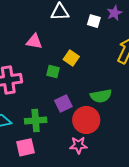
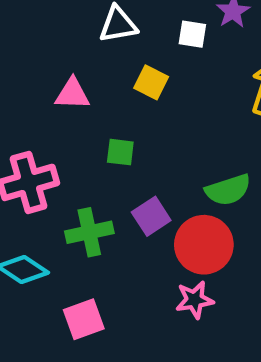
yellow square: (71, 58) -> (151, 82), moved
green cross: (36, 121) -> (89, 232), moved

